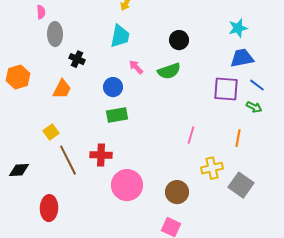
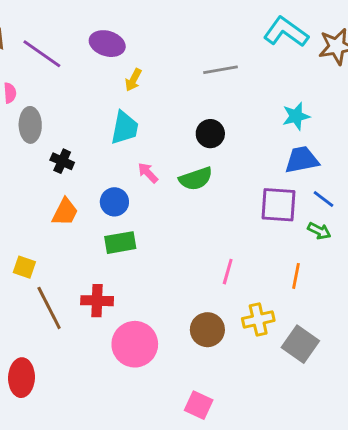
orange trapezoid: (62, 89) -> (65, 212), moved
yellow square: (51, 132) -> (24, 267), turned -35
brown circle: (177, 192) -> (207, 330), moved

